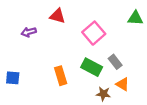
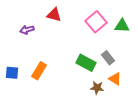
green triangle: (135, 18) -> (122, 26), moved
pink square: (94, 33) -> (96, 22), moved
orange rectangle: (61, 76) -> (39, 71), moved, turned 48

